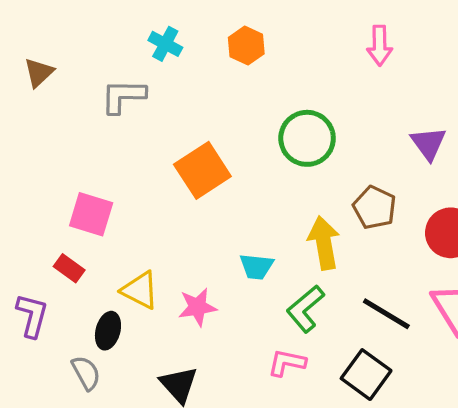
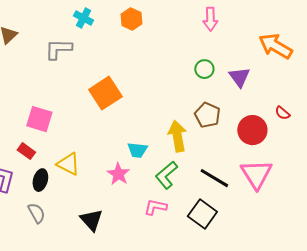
green circle: (307, 138) -> (204, 69), moved, size x0.6
pink star: (197, 307) -> (118, 174), moved, turned -30
black ellipse: (108, 331) -> (40, 180), moved

